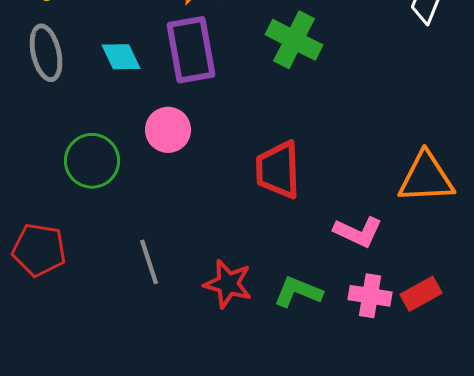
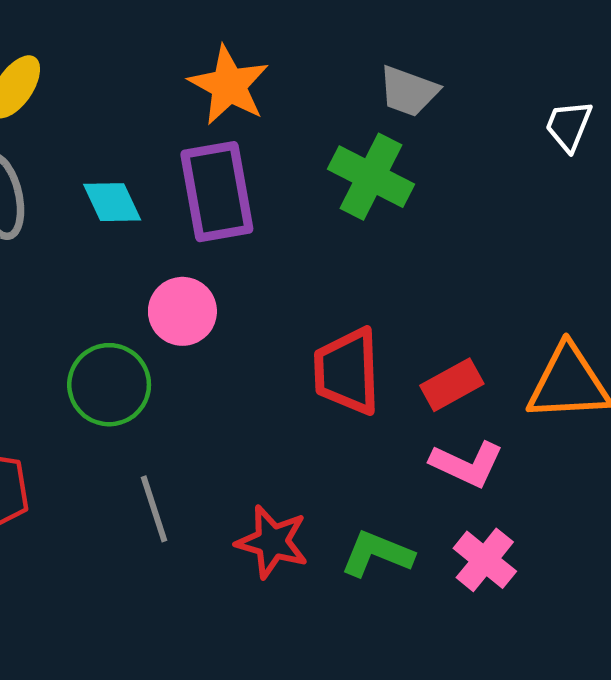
green circle: (92, 161) -> (109, 385), moved
red rectangle: (421, 294) -> (452, 385), moved
pink cross: (370, 296) -> (485, 560), turned 30

